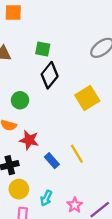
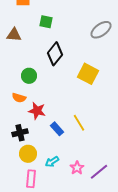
green square: (43, 49) -> (46, 22), moved
yellow square: (87, 98) -> (88, 74), turned -30
cyan arrow: (46, 198) -> (52, 162), turned 32

